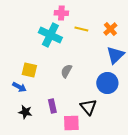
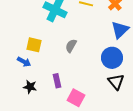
black triangle: (88, 107) -> (116, 82), moved
pink square: (71, 123) -> (76, 98), turned 30

